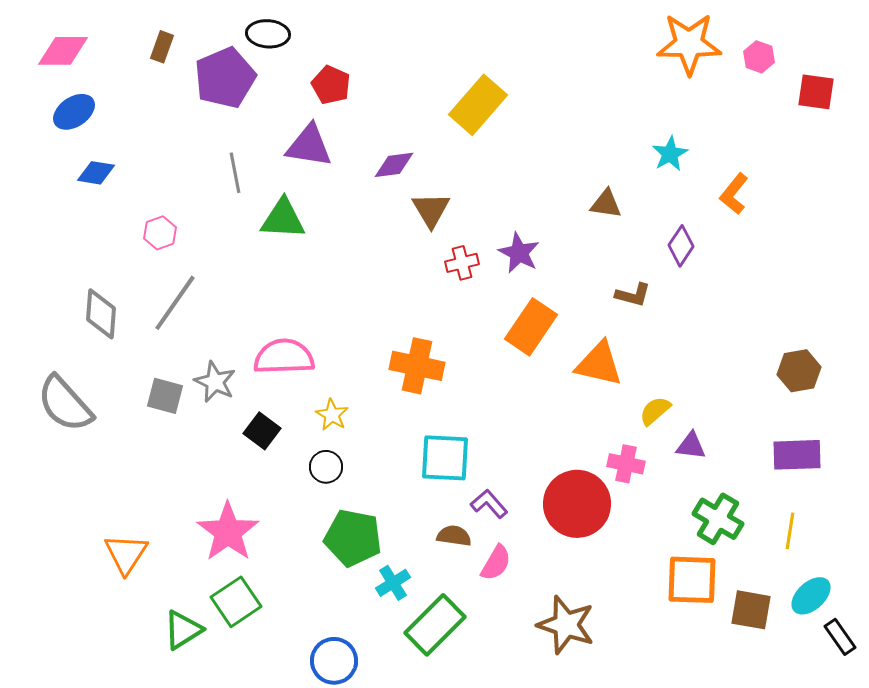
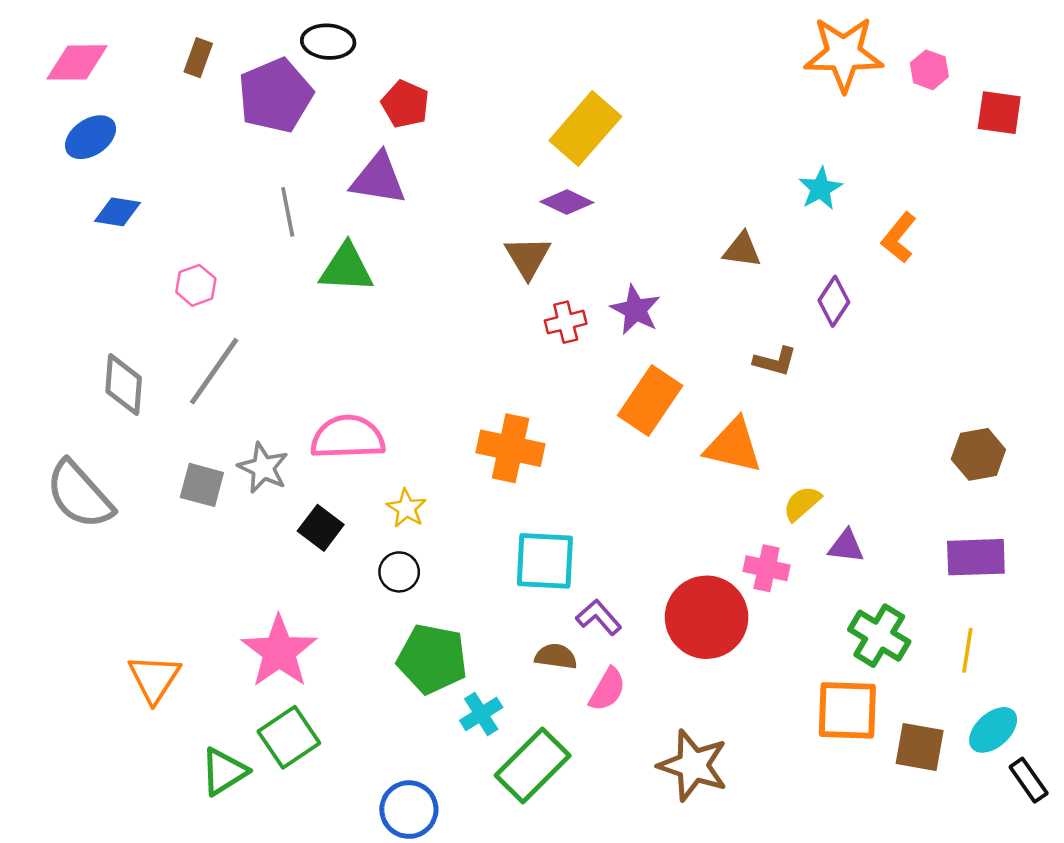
purple diamond: (394, 165) -> (567, 202), moved, turned 33

